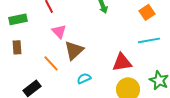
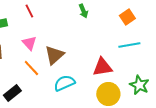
pink triangle: (59, 31) -> (29, 43), moved
cyan semicircle: (84, 78) -> (64, 83), size x1.5

